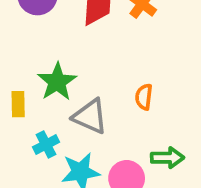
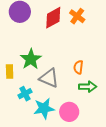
green arrow: (167, 158) -> (88, 87), moved

